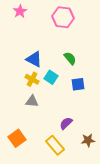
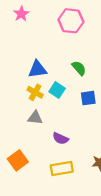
blue triangle: (34, 59) -> (37, 69), turned -36
purple semicircle: (66, 123) -> (61, 138), moved, turned -112
yellow rectangle: (55, 145) -> (62, 168), turned -60

